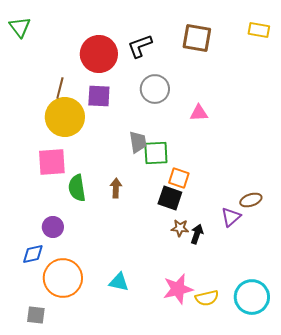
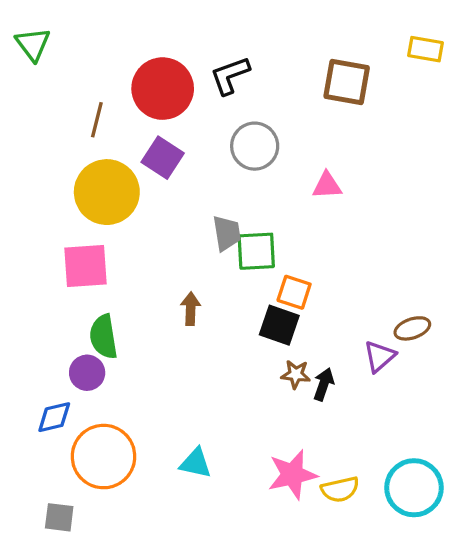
brown square: (197, 38) -> (347, 82), moved
brown line: (60, 88) -> (97, 120), moved
purple square: (99, 96) -> (163, 158), turned 30
green semicircle: (77, 188) -> (104, 337), moved

